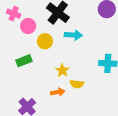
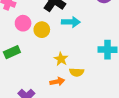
pink circle: (28, 26) -> (23, 23), moved
green rectangle: (24, 61) -> (12, 52), moved

